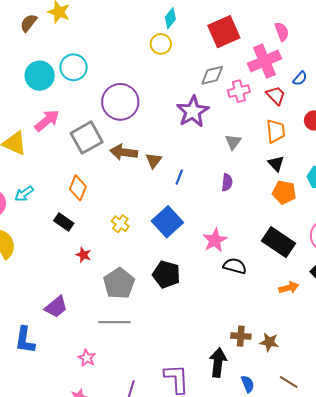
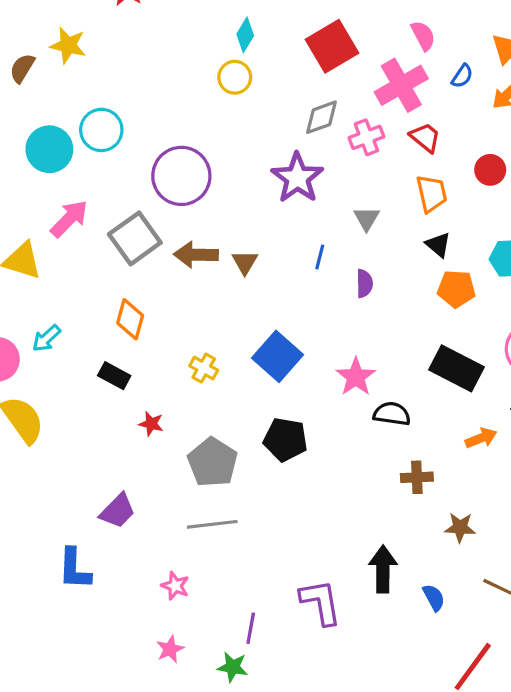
blue semicircle: (300, 78) -> (462, 76), moved
blue line: (179, 177) -> (320, 257), moved
brown cross: (241, 336) -> (417, 477), moved

